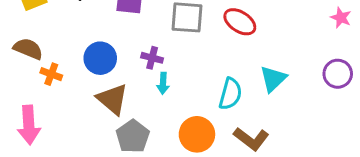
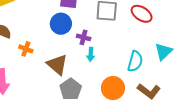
blue circle: (100, 58) -> (61, 24), moved
orange cross: (51, 74) -> (26, 49), moved

